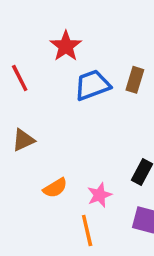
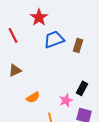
brown rectangle: (135, 80) -> (78, 45), moved
pink star: (99, 195) -> (66, 100), moved

